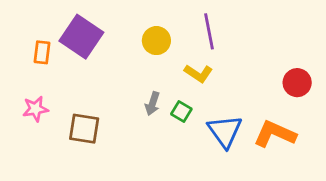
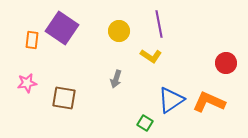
green square: (181, 112) -> (145, 123), moved
blue triangle: (225, 131) -> (171, 100), turned 32

